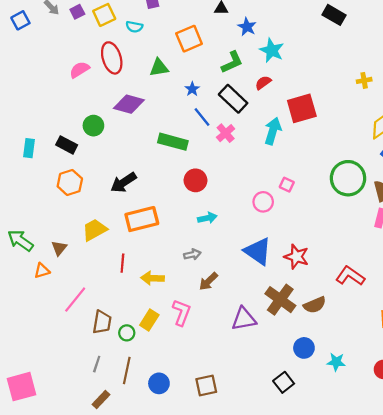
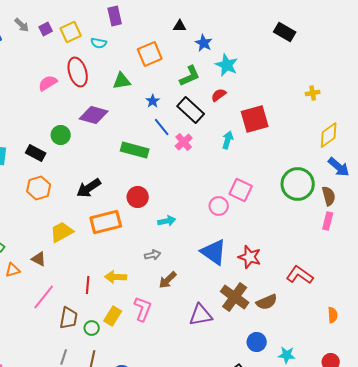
cyan arrow: (273, 131) -> (228, 140), size x0.7
red circle: (195, 180) -> (138, 197), moved
pink square: (287, 185) -> (241, 190), size x1.6
brown triangle: (59, 248) -> (39, 259), moved, turned -42
red line: (122, 263) -> (88, 285), moved

